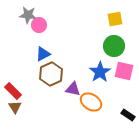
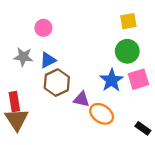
gray star: (28, 15) -> (23, 57), moved
pink square: (124, 71) -> (138, 79), turned -30
red rectangle: (13, 91) -> (14, 102), turned 36
brown triangle: (15, 107) -> (17, 119), size x1.6

